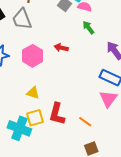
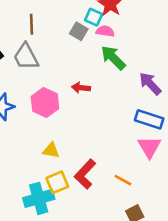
green arrow: (88, 28) -> (113, 58), size x1.5
red L-shape: (57, 114) -> (85, 174), turned 35
cyan cross: (19, 128) -> (39, 198), turned -30

